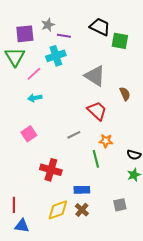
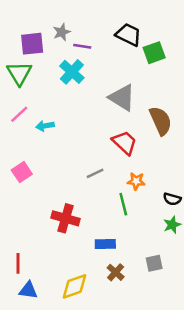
green square: (120, 41) -> (154, 53), turned -30
cyan cross: (56, 56) -> (72, 72), turned -30
pink line: (34, 74) -> (19, 114), moved
brown semicircle: (125, 94) -> (161, 121), size x1.6
pink square: (29, 134) -> (22, 172), moved
yellow diamond: (58, 210) -> (74, 286), moved
brown cross: (82, 210) -> (116, 272), moved

